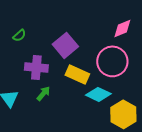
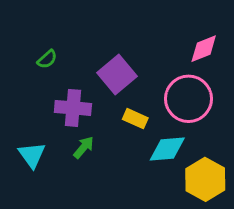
yellow rectangle: (77, 74) -> (135, 119), size x0.7
cyan diamond: (98, 94) -> (167, 149), turned -30

